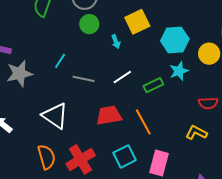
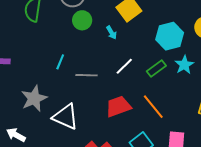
cyan hexagon: (175, 40) -> (170, 36), moved
cyan star: (179, 71) -> (184, 65), moved
gray star: (19, 74) -> (34, 98), moved

